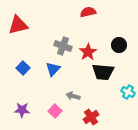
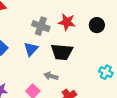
red star: (88, 52) -> (67, 22), moved, turned -30
black trapezoid: (103, 72) -> (62, 52), moved

